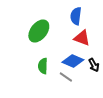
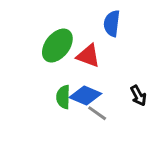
red triangle: (82, 38) -> (88, 56), moved
blue diamond: (73, 61) -> (85, 96), moved

